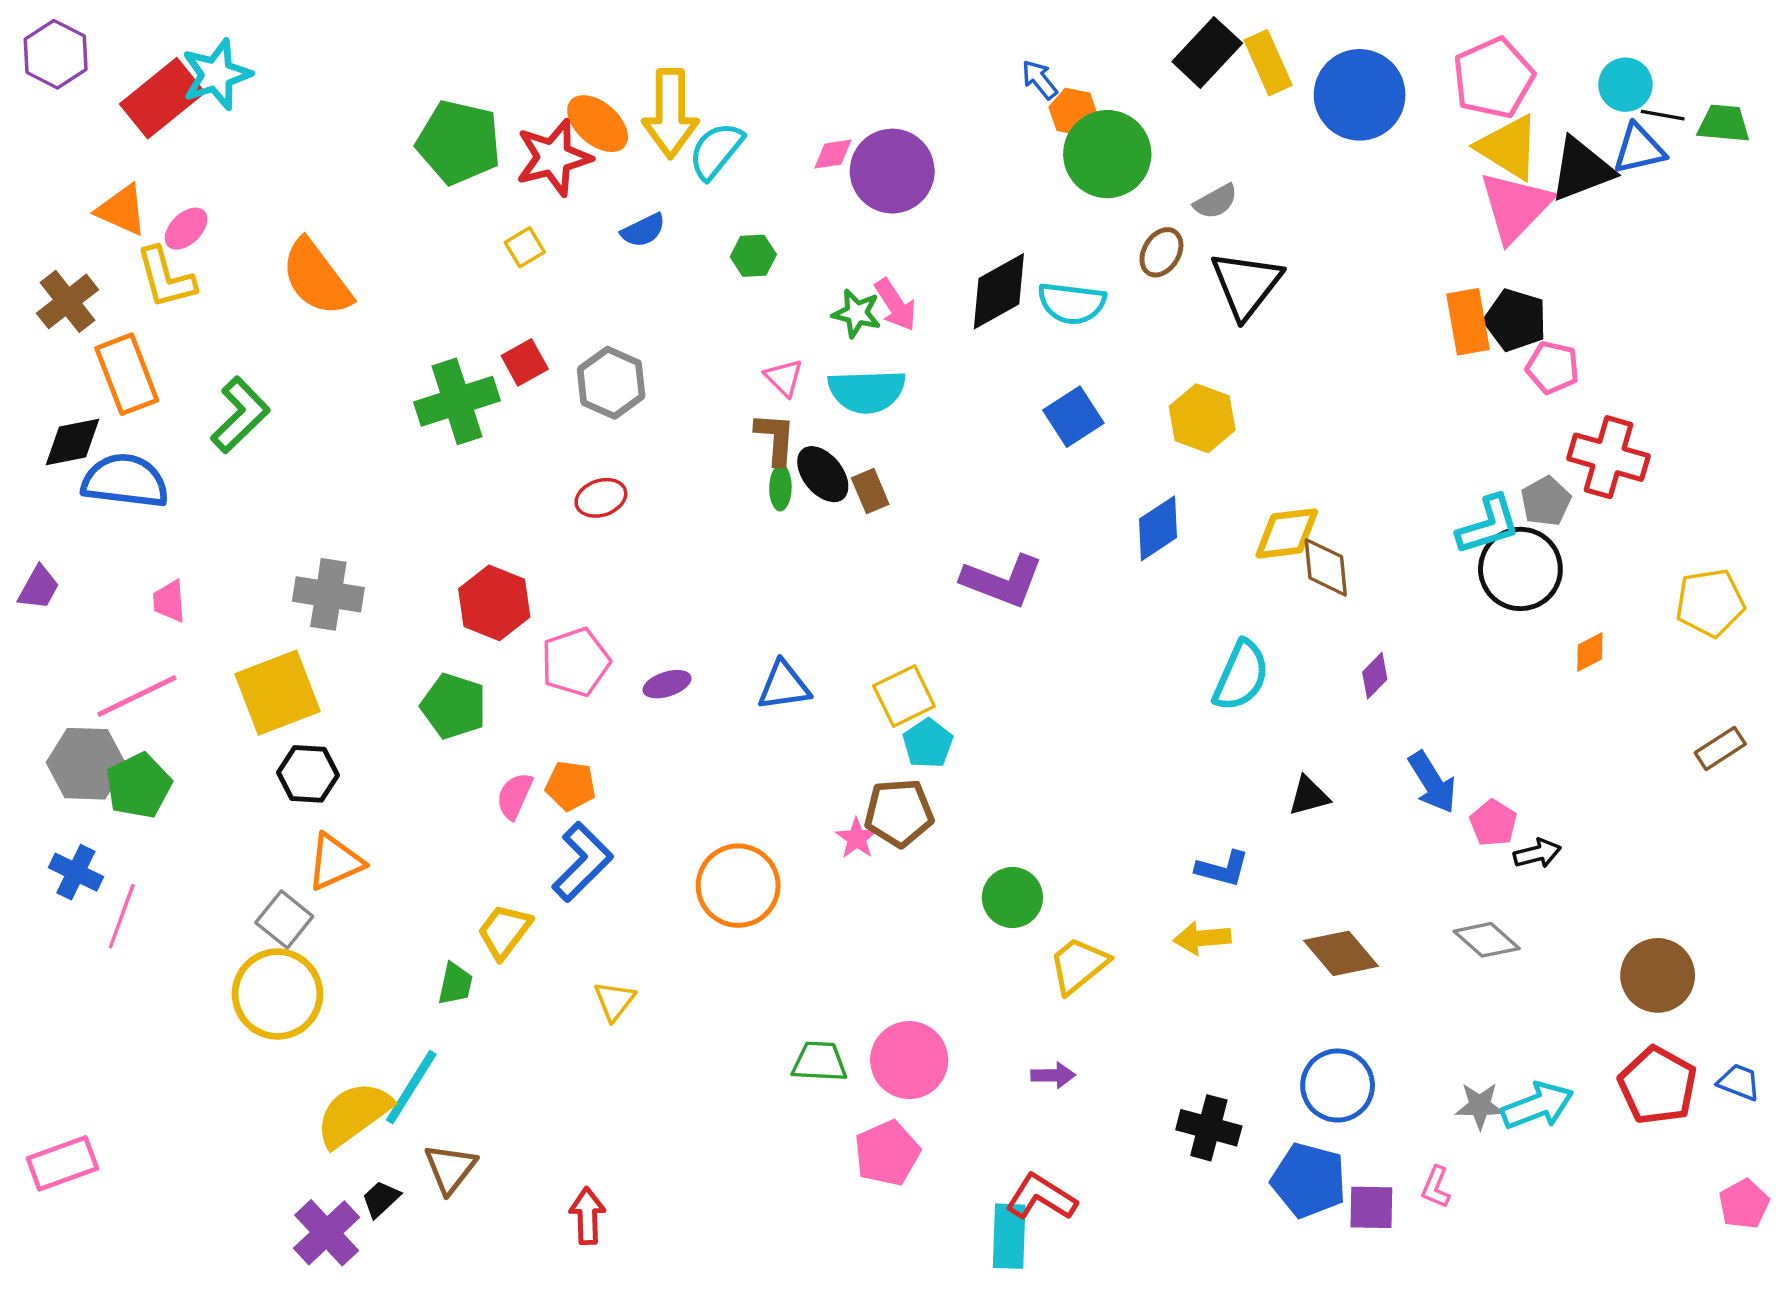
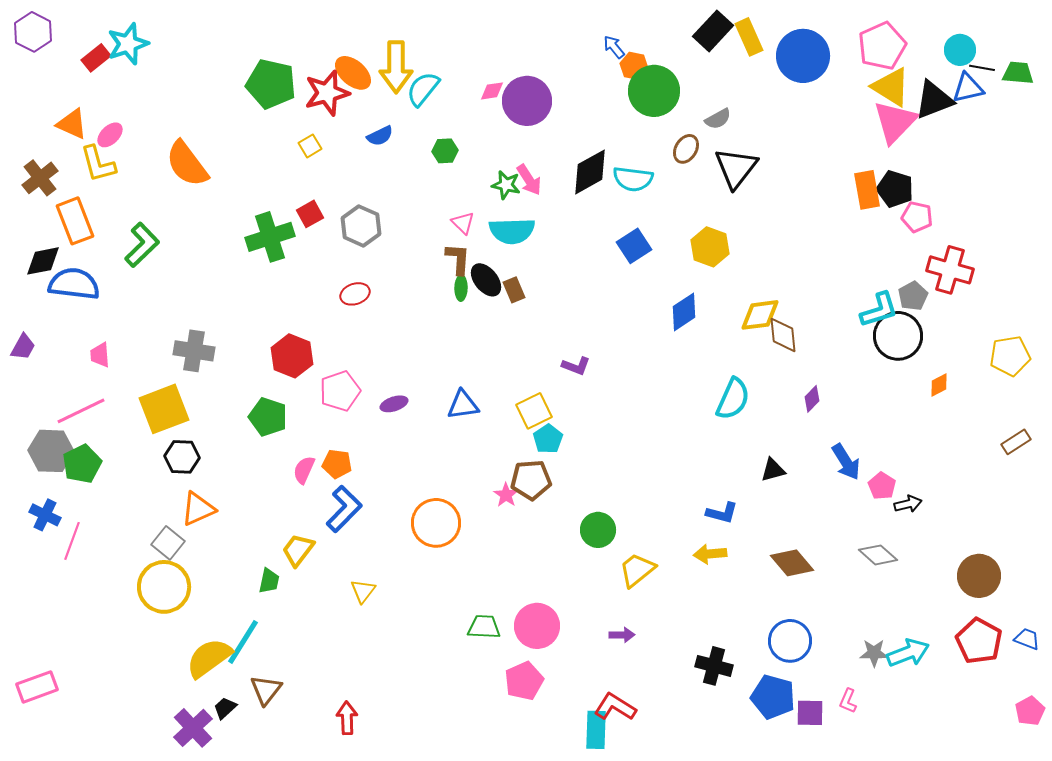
red rectangle: (162, 98) -> (96, 58), size x0.6
purple L-shape: (1002, 581) -> (576, 366), moved, size x0.6

